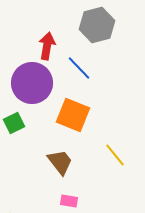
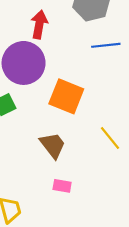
blue line: (79, 68) -> (106, 45), moved, turned -52

